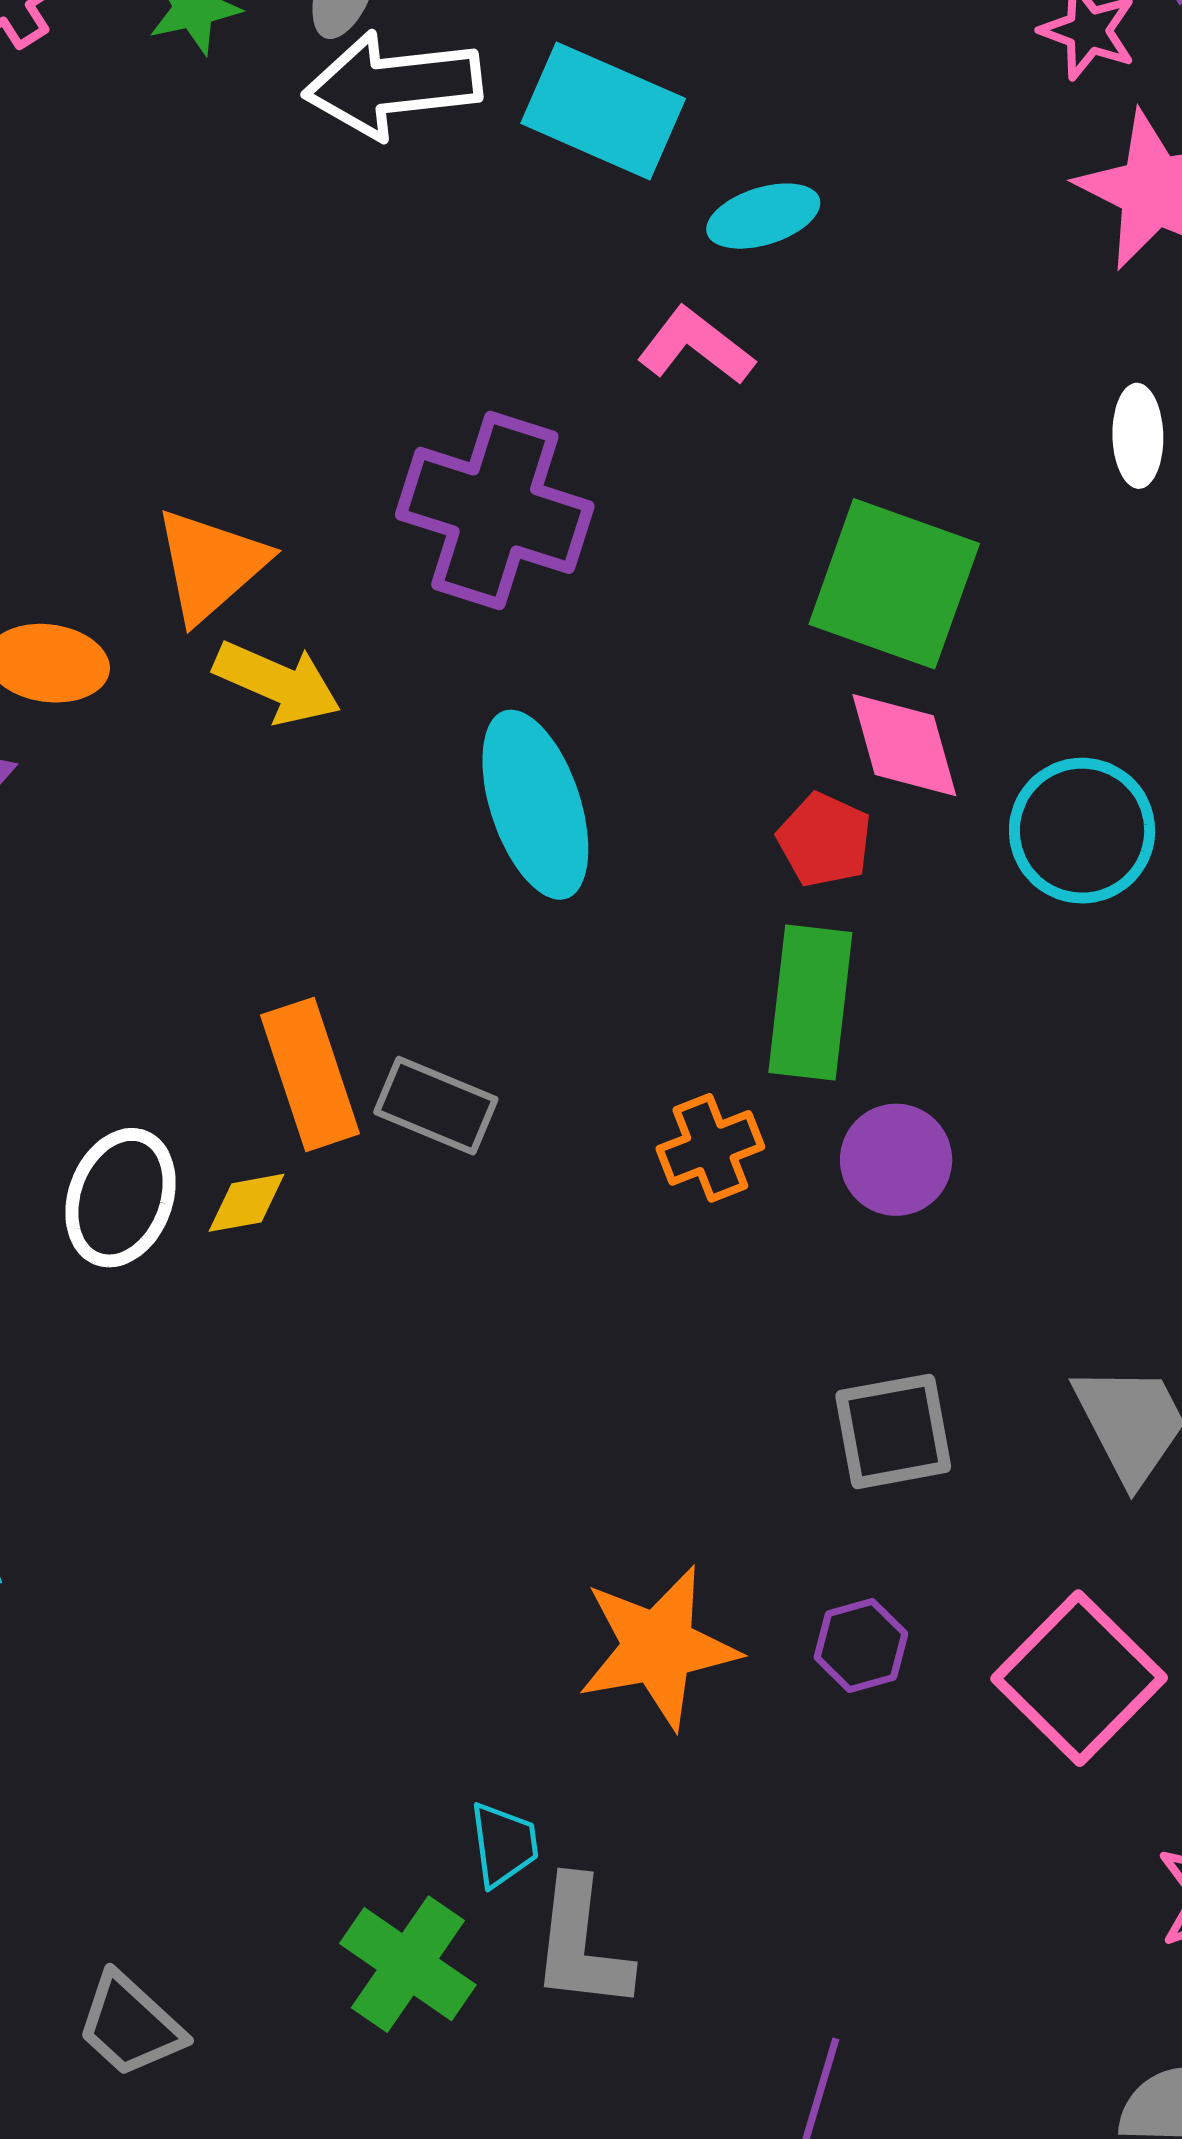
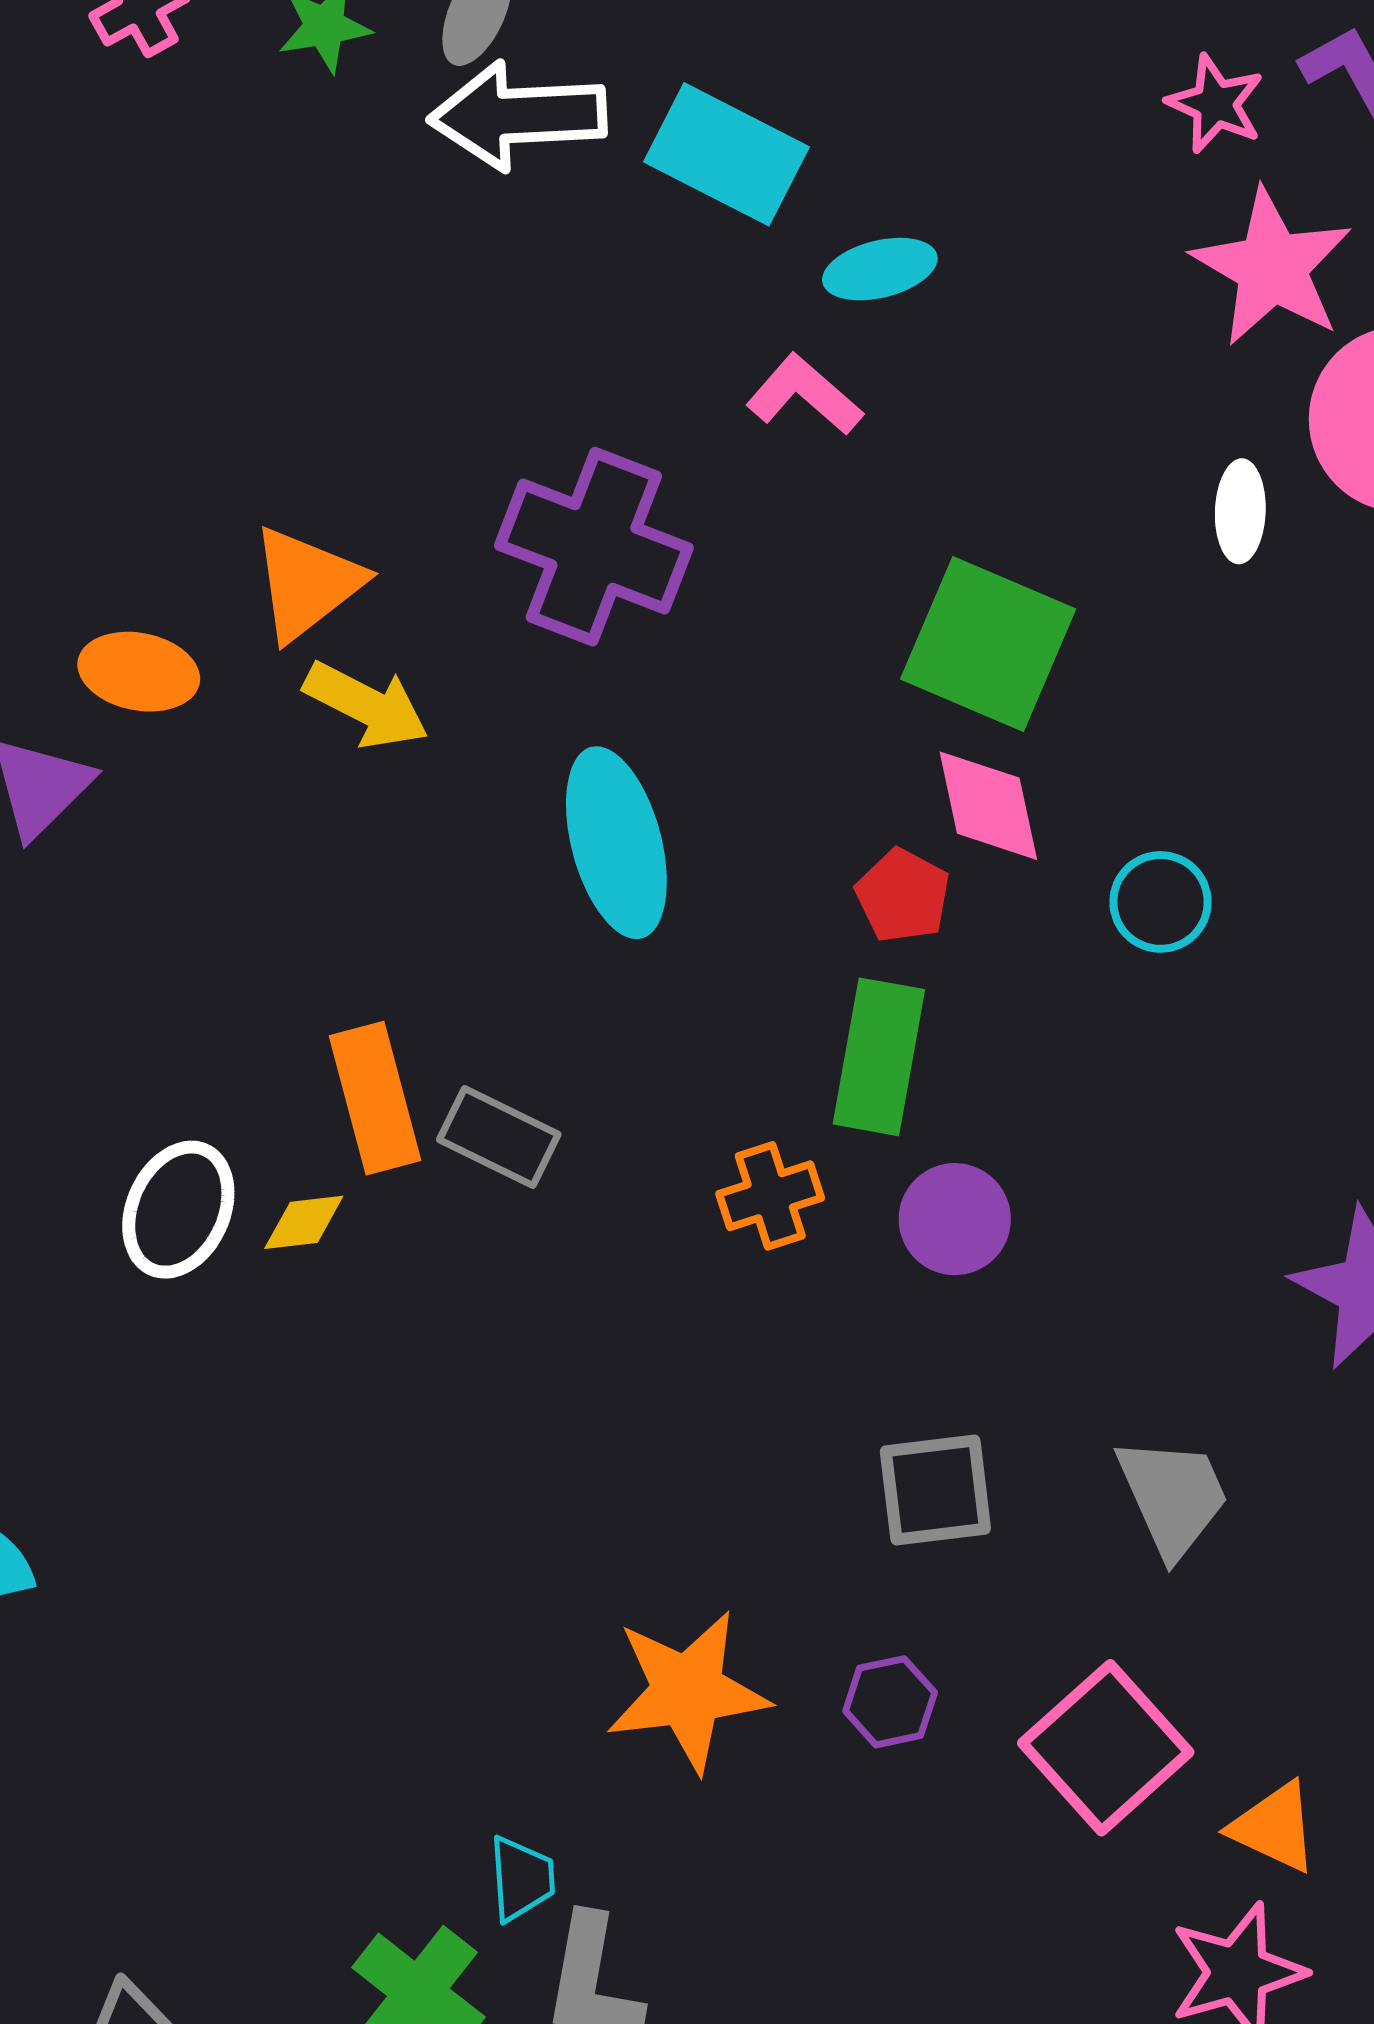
cyan circle: (1082, 831) -> (1160, 902), size x0.7

